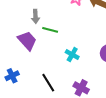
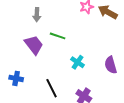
gray arrow: (35, 16) -> (37, 15), moved
blue cross: (12, 76) -> (16, 78), turned 32

